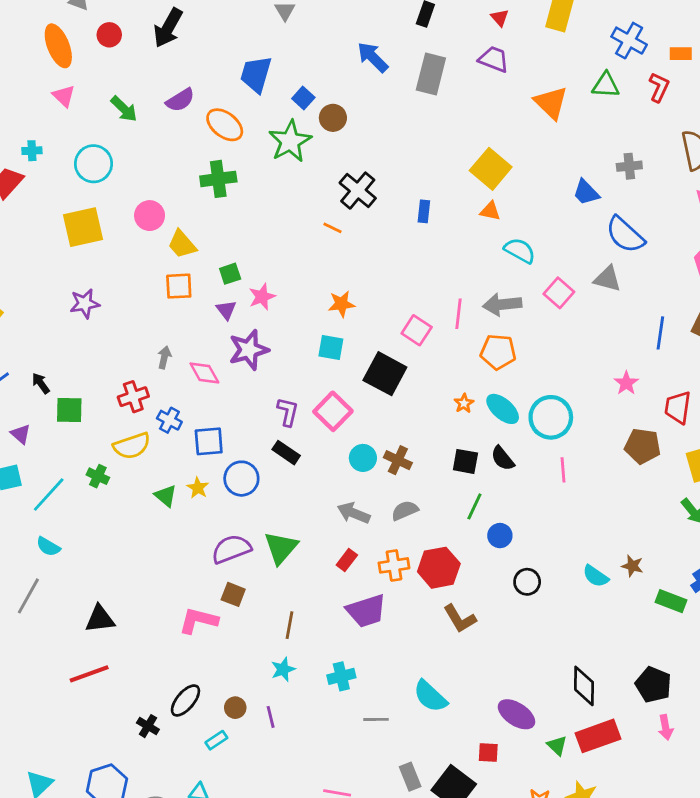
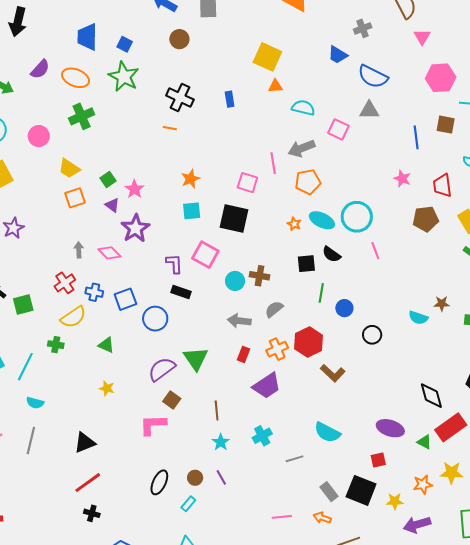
brown circle: (333, 118) -> (179, 39), moved
pink circle: (150, 216) -> (39, 136), moved
yellow star: (198, 488) -> (107, 388), moved
brown square: (233, 594) -> (172, 400), turned 30
black cross: (148, 726) -> (92, 513), moved

